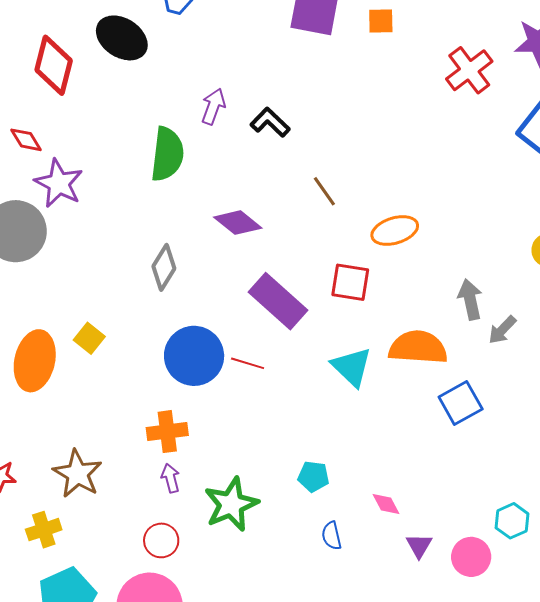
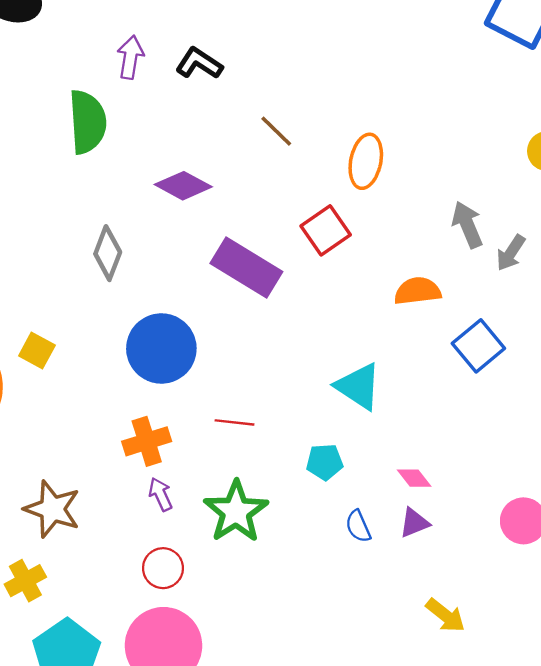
orange ellipse: (395, 231) -> (366, 161), turned -51
red square: (350, 282) -> (326, 230), turned -33
orange semicircle: (418, 347) -> (418, 291), size x0.7
red line: (248, 363) -> (234, 422), moved
cyan triangle: (352, 367) -> (358, 386), moved
purple triangle: (419, 546) -> (414, 523), moved, turned 48

